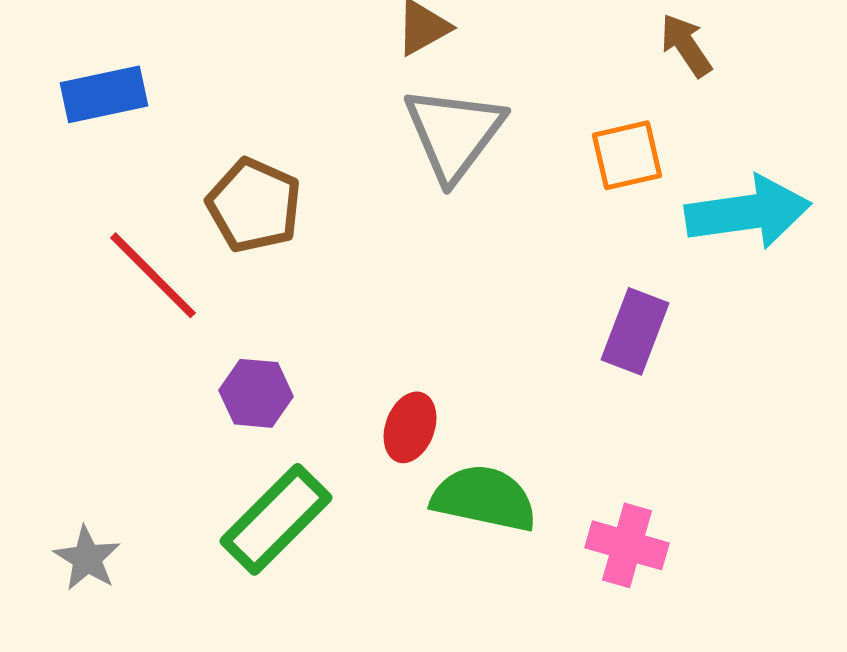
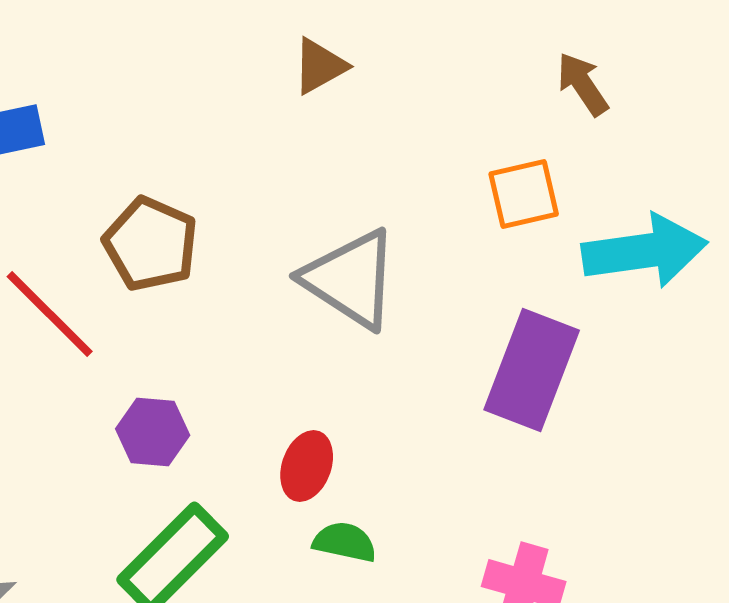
gray triangle: (454, 133) -> (351, 279), moved, turned -34
purple rectangle: (635, 331) -> (532, 370), size x1.4
green semicircle: (484, 498) -> (345, 542), moved, size x0.6

